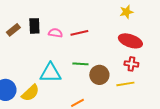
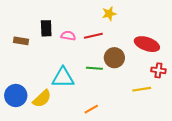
yellow star: (126, 12) -> (109, 14), moved
brown rectangle: (13, 30) -> (21, 41), moved, turned 48
red cross: (131, 64) -> (158, 70), moved
brown circle: (99, 75) -> (114, 58), moved

